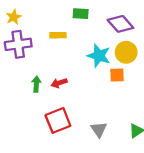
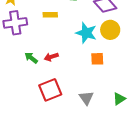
orange square: (117, 75) -> (97, 59), moved
green arrow: (36, 84) -> (31, 58), turned -56

